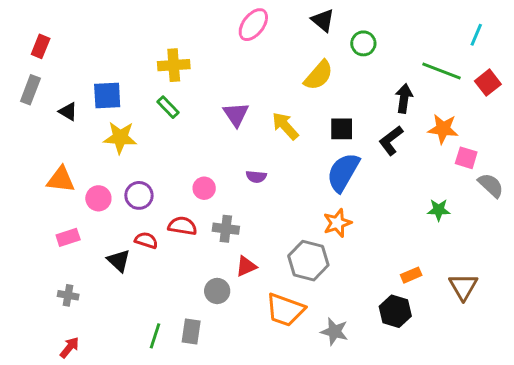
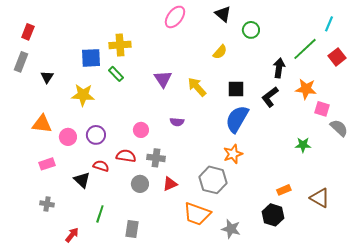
green line: (442, 71) -> (305, 49), turned -64
yellow semicircle: (318, 75) -> (220, 52), size x0.7
blue square: (107, 96) -> (91, 58), moved
black triangle: (68, 111) -> (47, 77), turned 32
brown triangle: (463, 287) -> (320, 198), turned -30
gray circle: (217, 291) -> (140, 184), moved
green line: (155, 336) -> (100, 214), moved
red arrow: (69, 347) -> (72, 235), moved

